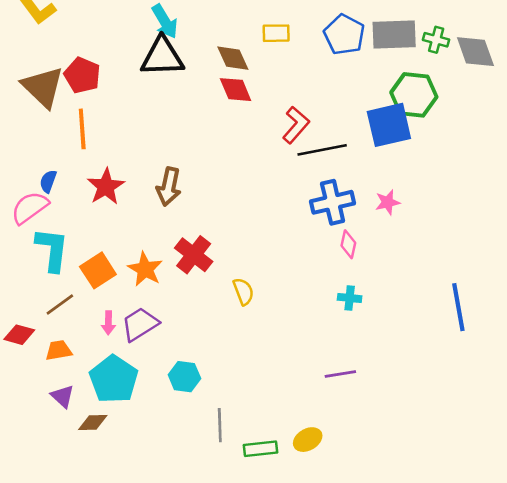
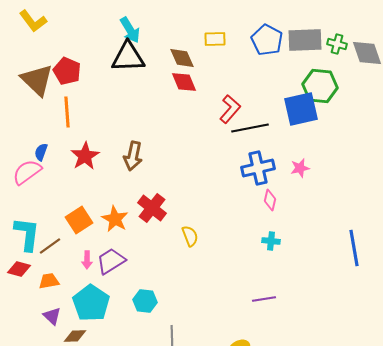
cyan L-shape: (52, 249) -> (27, 234), moved

